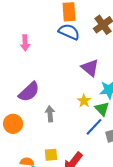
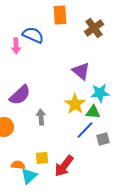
blue semicircle: (69, 32) -> (33, 35), moved
yellow star: (84, 101) -> (75, 104), size x1.5
green triangle: (102, 109) -> (93, 112), turned -42

